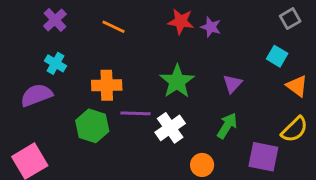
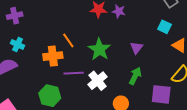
purple cross: (55, 20) -> (15, 16), turned 35
orange line: (113, 27) -> (68, 40), moved, turned 35
green hexagon: (92, 126) -> (50, 96), moved

